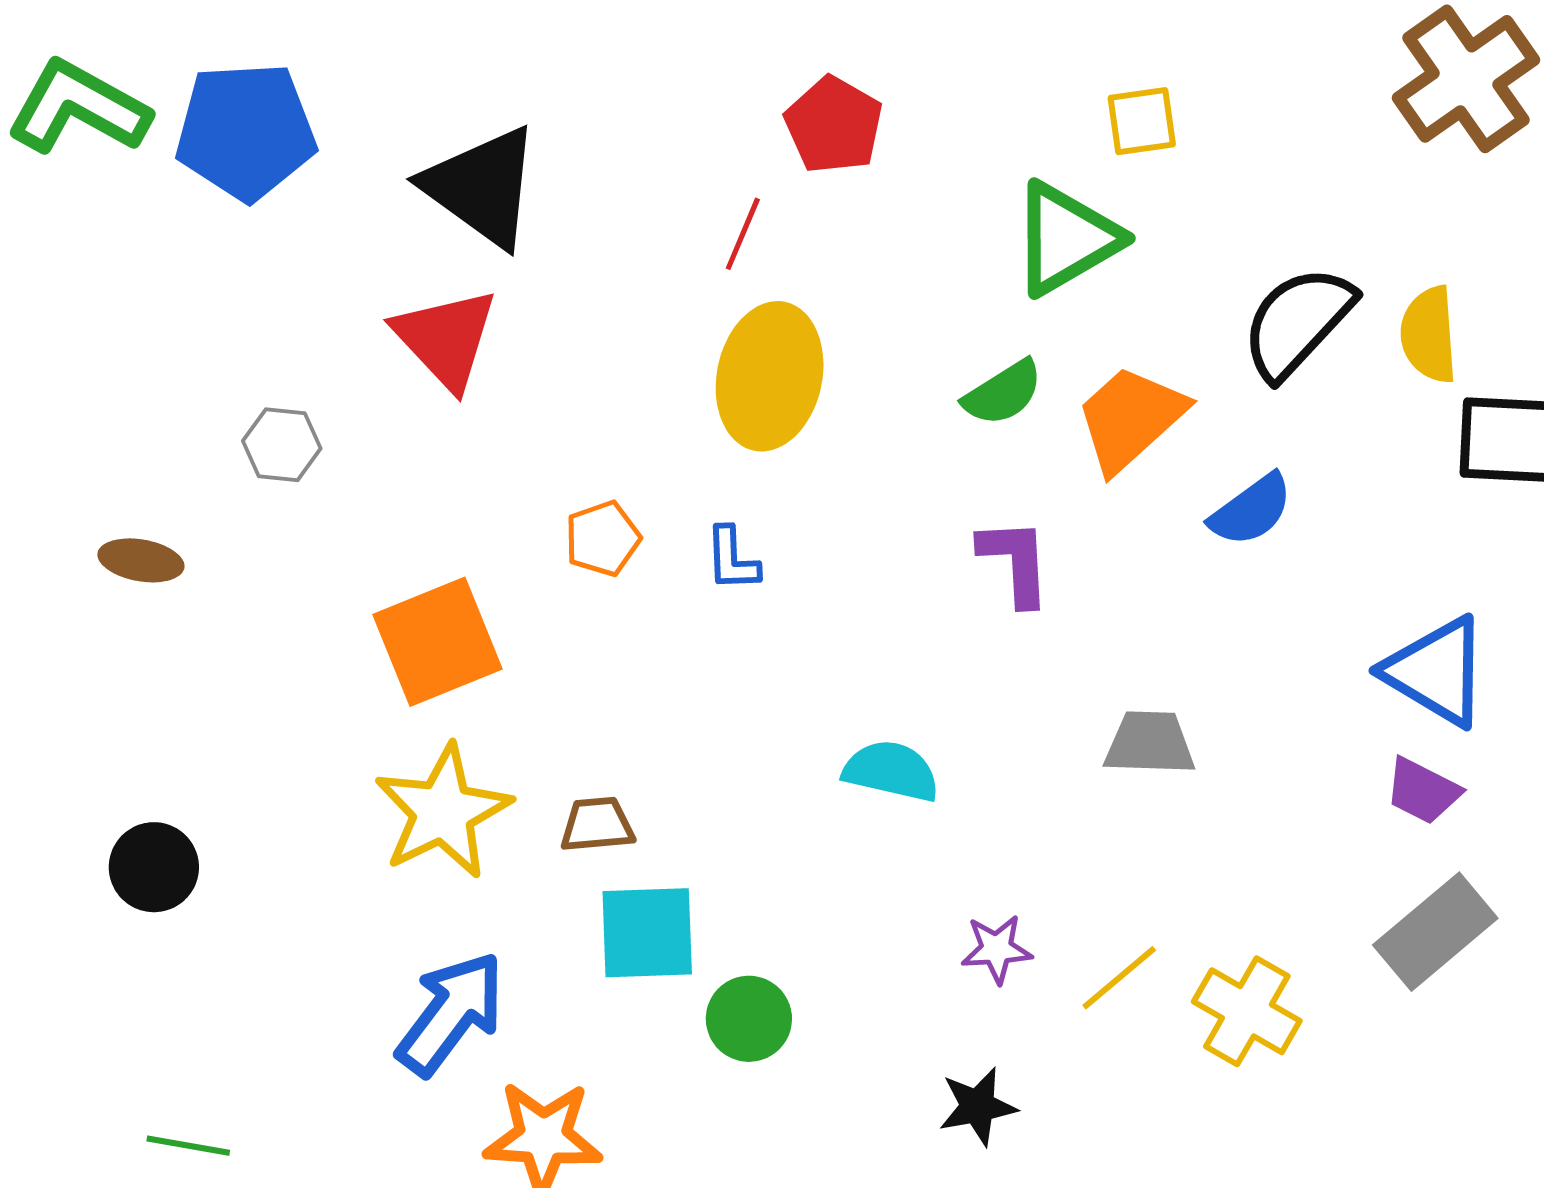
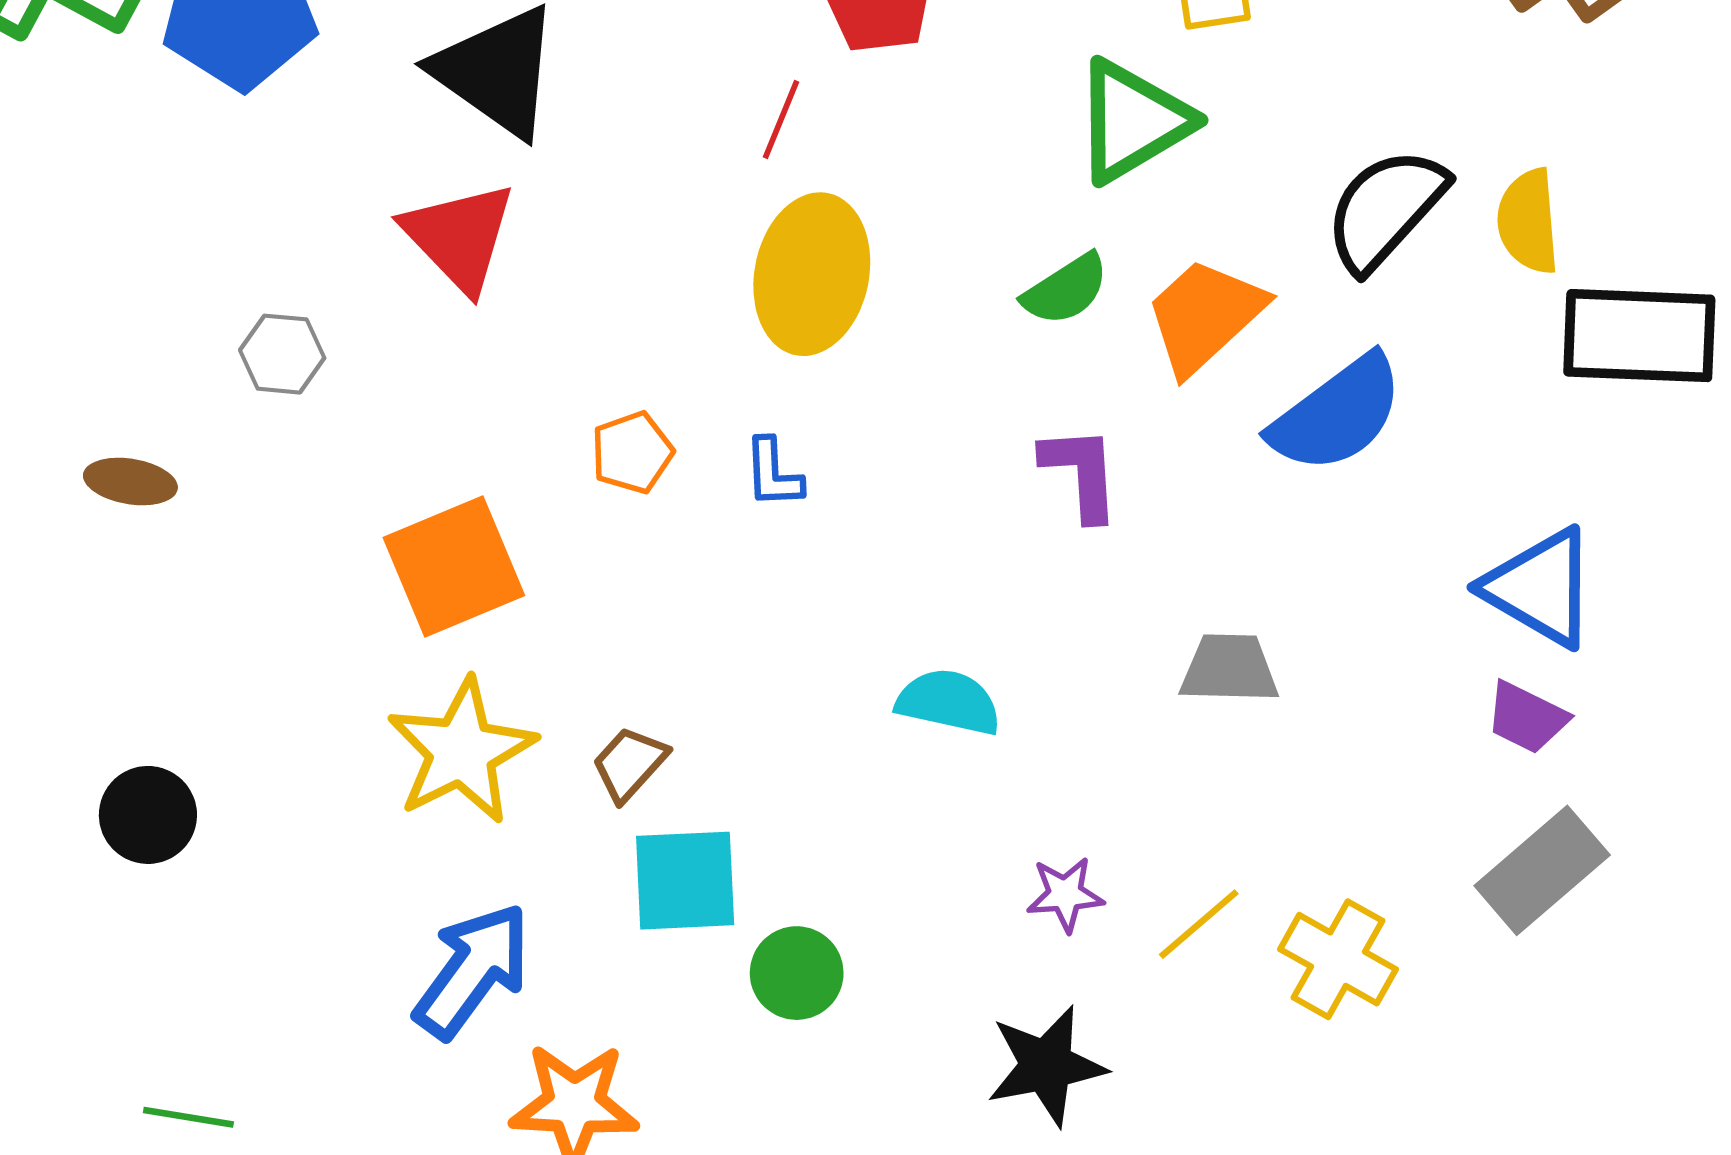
blue semicircle: (1251, 510) -> (1337, 414), size x1.5
brown trapezoid: (597, 825) -> (629, 764), turned -42
black star: (978, 1106) -> (1046, 1066), size x1.4

